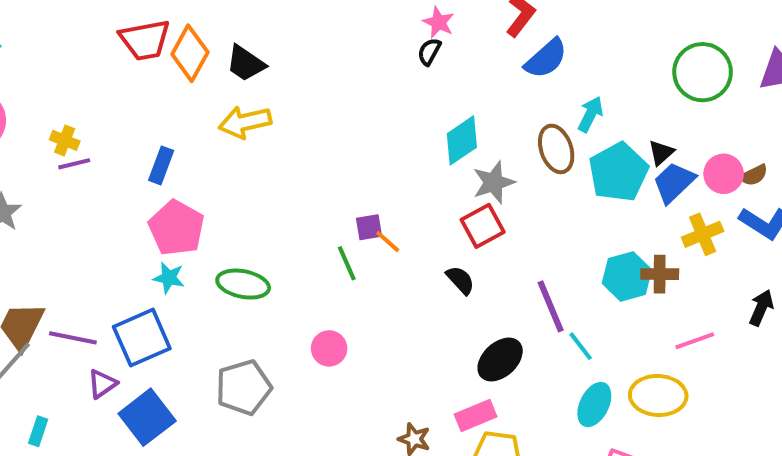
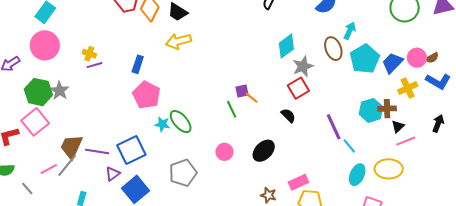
black triangle: (661, 153) -> (398, 126), moved
cyan star: (169, 278) -> (162, 124), moved
green ellipse: (243, 284) -> (181, 122), turned 40
black ellipse: (500, 359) -> (264, 151), moved

